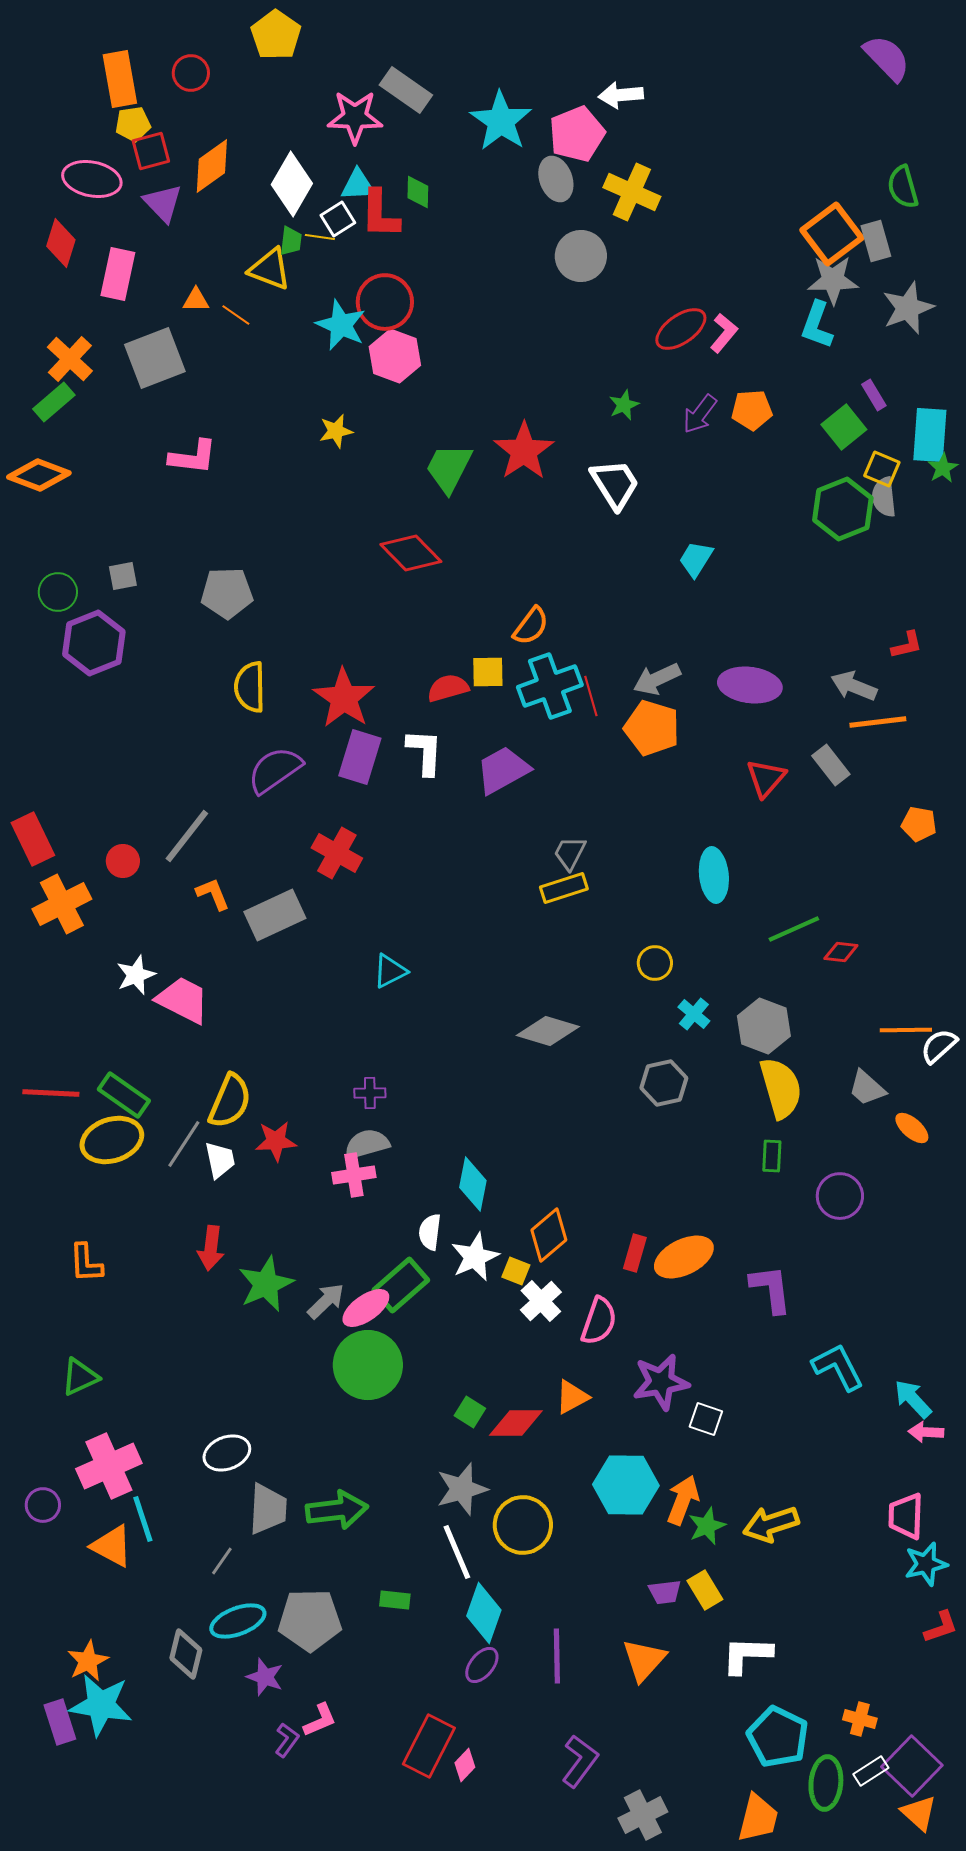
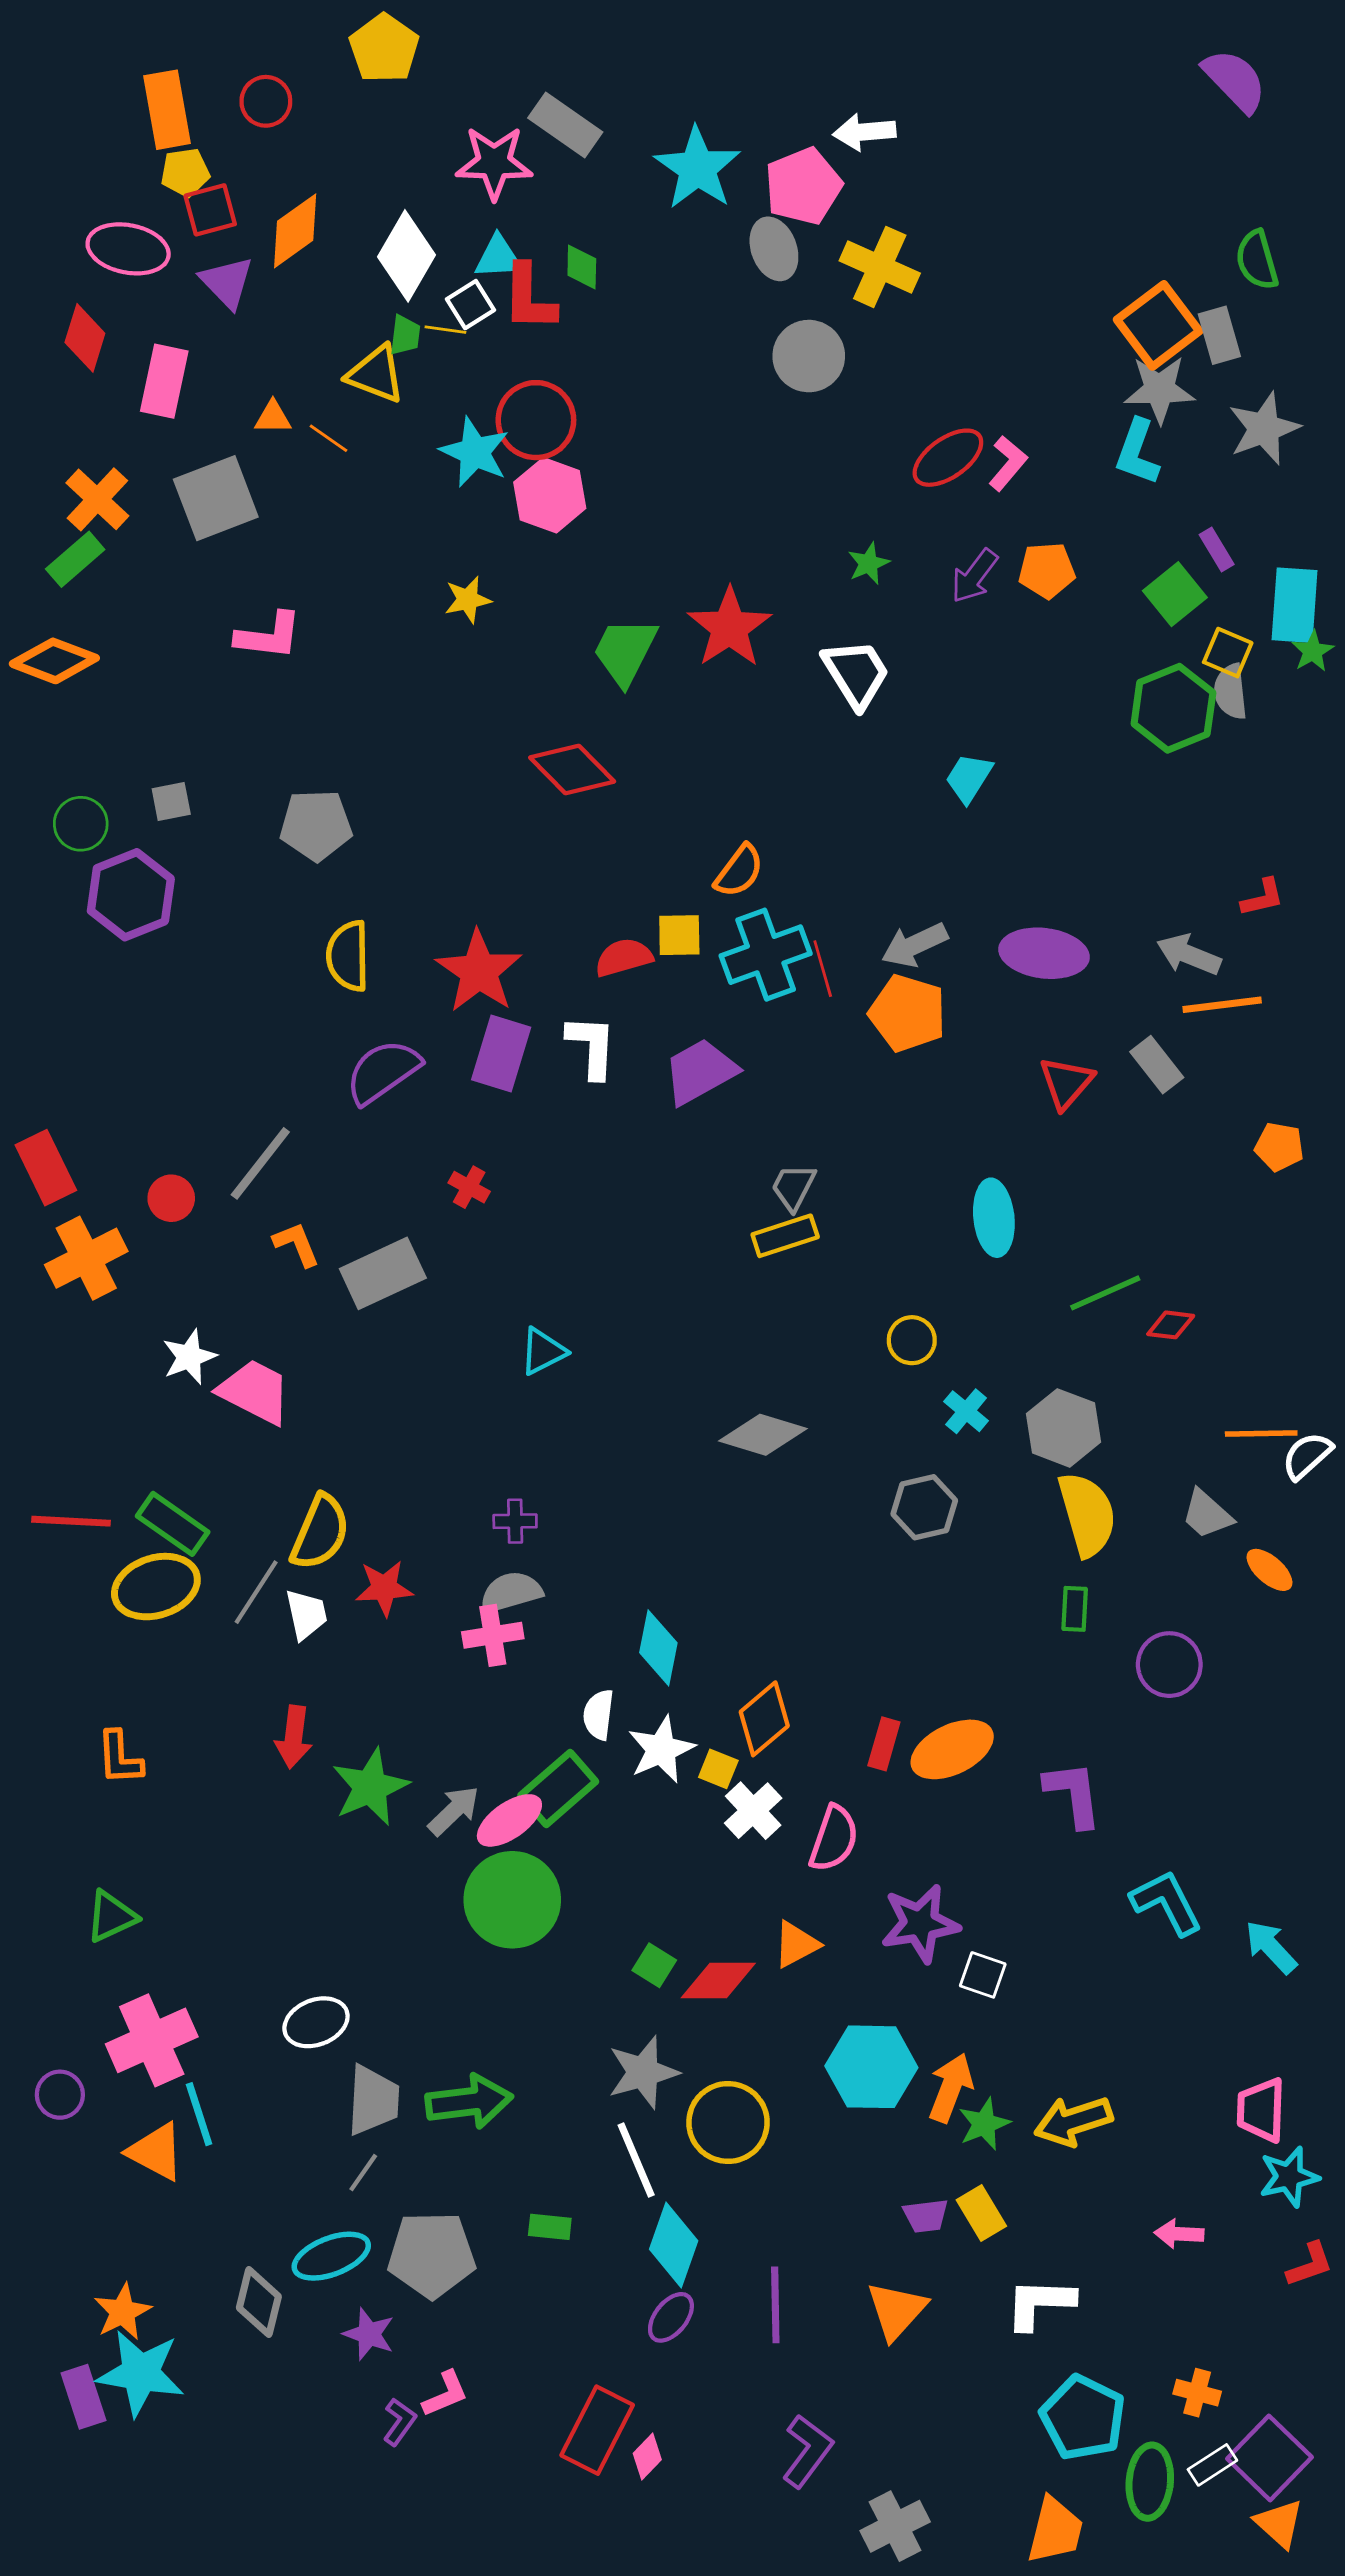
red cross: (337, 853) -> (469, 1187), size x0.6
pink arrow: (926, 1432) -> (1179, 2234), moved
gray line: (222, 1561) -> (363, 2173), moved

